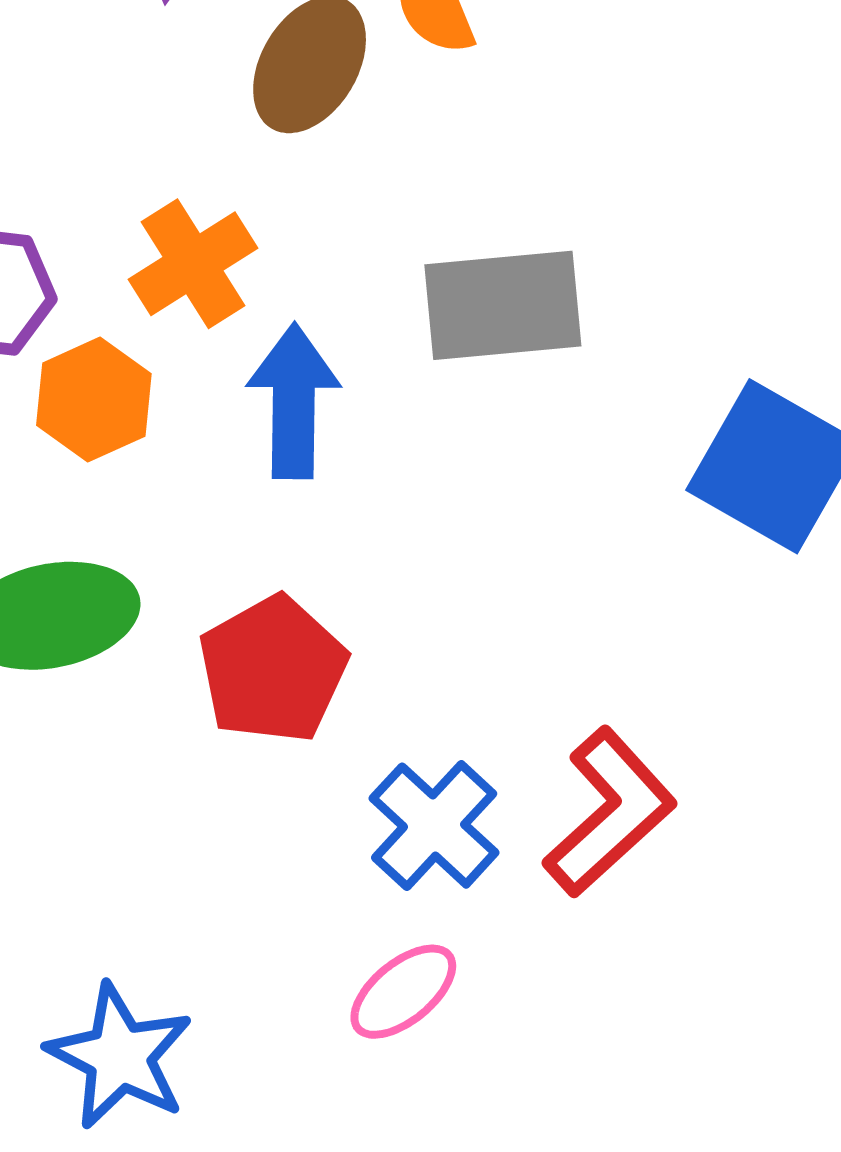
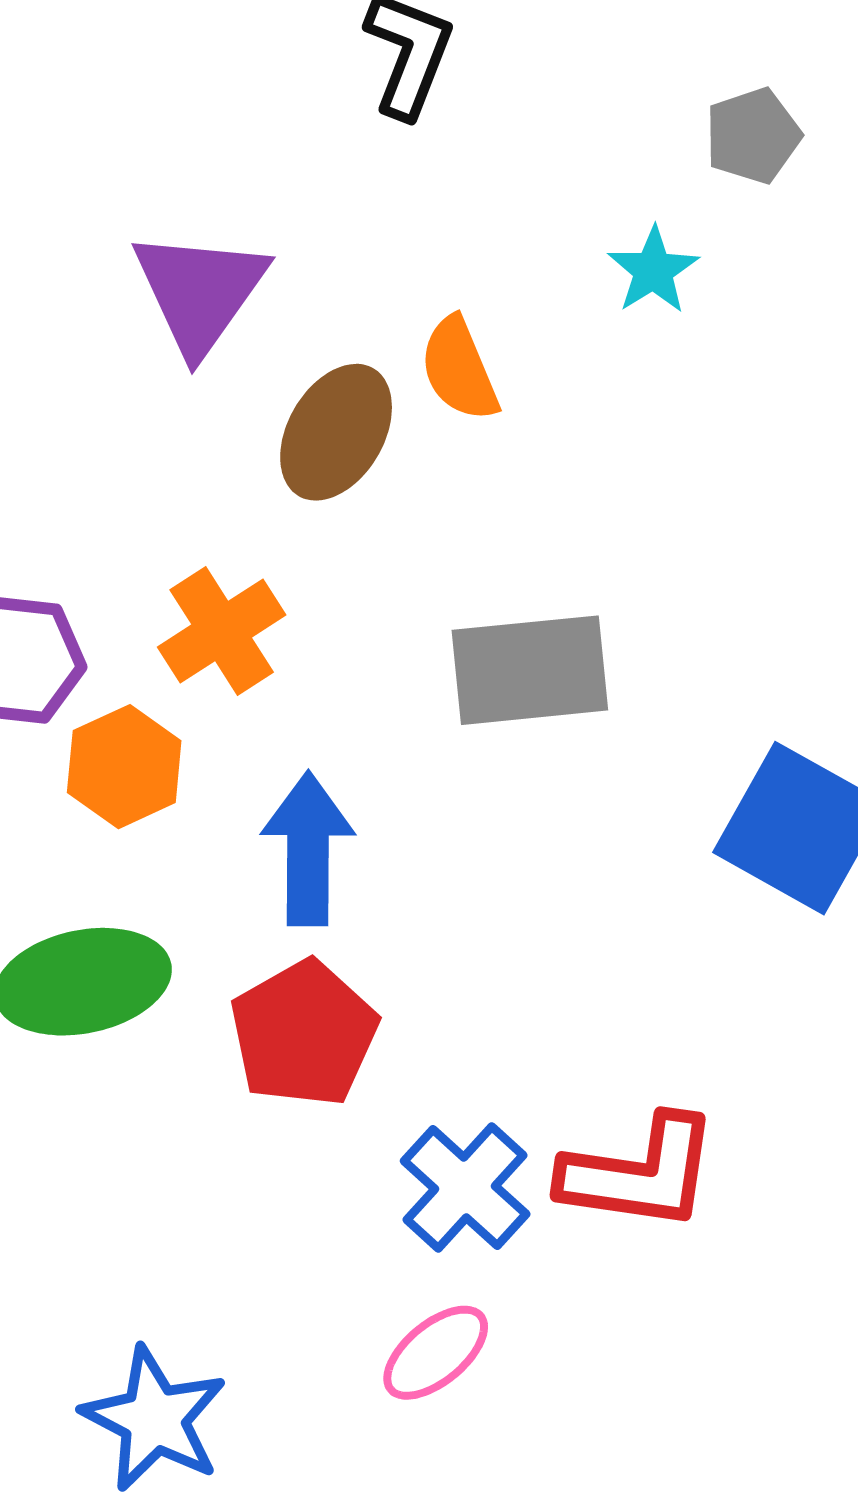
blue arrow: (294, 401) -> (308, 849), moved
red L-shape: (610, 812) -> (639, 1173), turned 51

